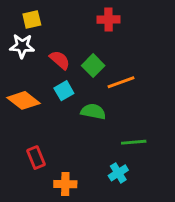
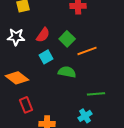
white star: (22, 46) -> (16, 37), moved
red semicircle: (60, 60) -> (43, 35), turned 84
orange diamond: (23, 100) -> (17, 78), moved

